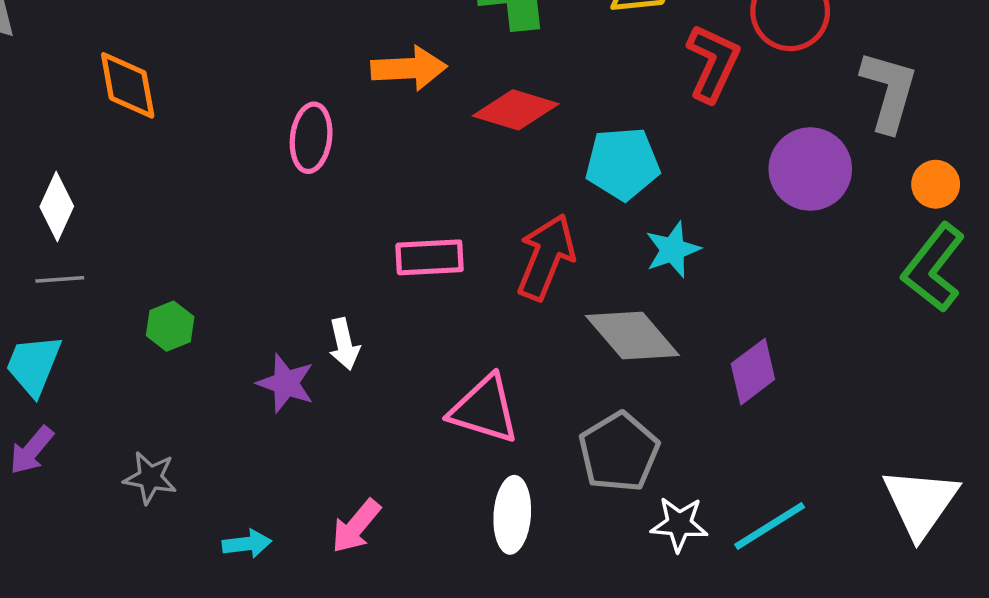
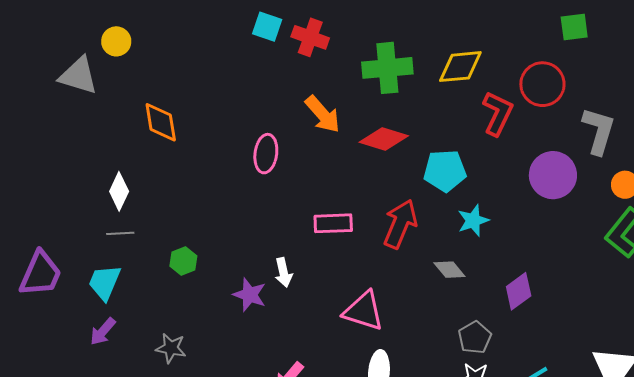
orange arrow: (409, 68) -> (323, 114), turned 51
gray diamond: (632, 335) -> (449, 270), size x0.6
gray pentagon: (619, 452) -> (475, 338), moved, size x0.7

